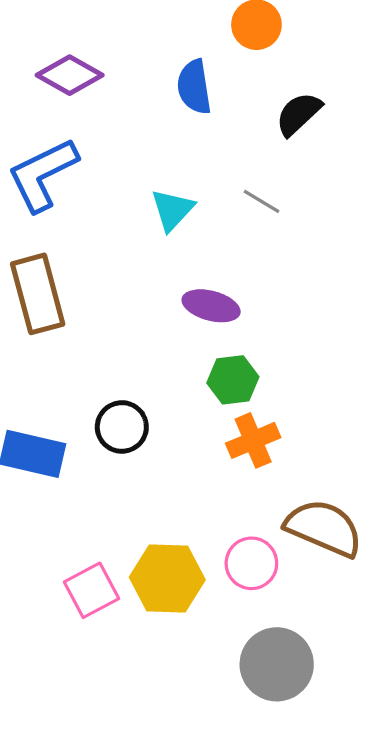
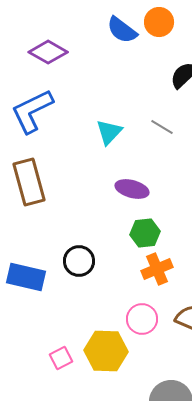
blue semicircle: (194, 87) -> (122, 30), moved, turned -44
pink circle: (251, 563) -> (142, 319), moved
pink square: (92, 590) -> (61, 358), size x0.7

